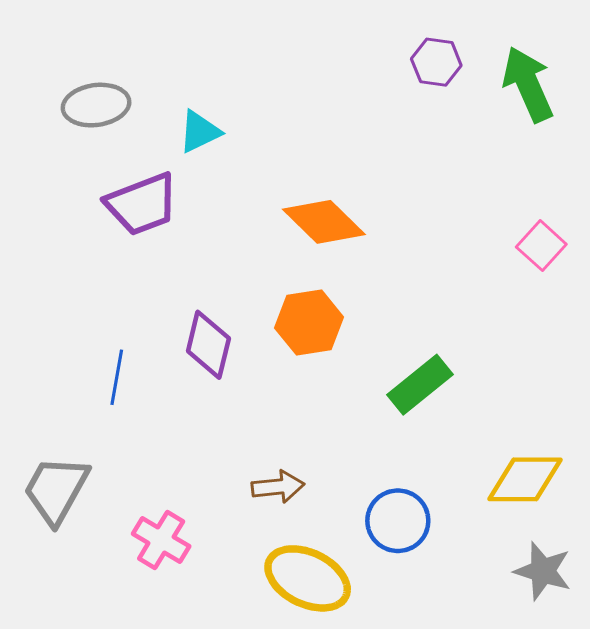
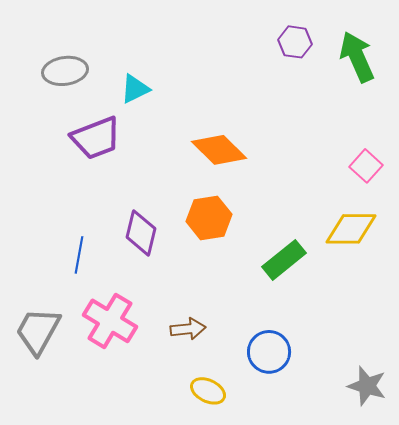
yellow diamond: (525, 479) -> (351, 229), moved
pink cross: (161, 540) -> (110, 321), moved, size x1.4
yellow ellipse: (308, 578) -> (208, 391), size x0.6

